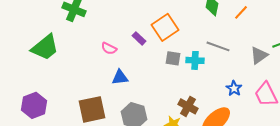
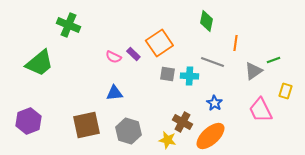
orange line: (241, 12) -> (235, 43), moved, turned -35
pink semicircle: (109, 48) -> (113, 57), moved
blue star: (234, 88) -> (214, 103), moved

